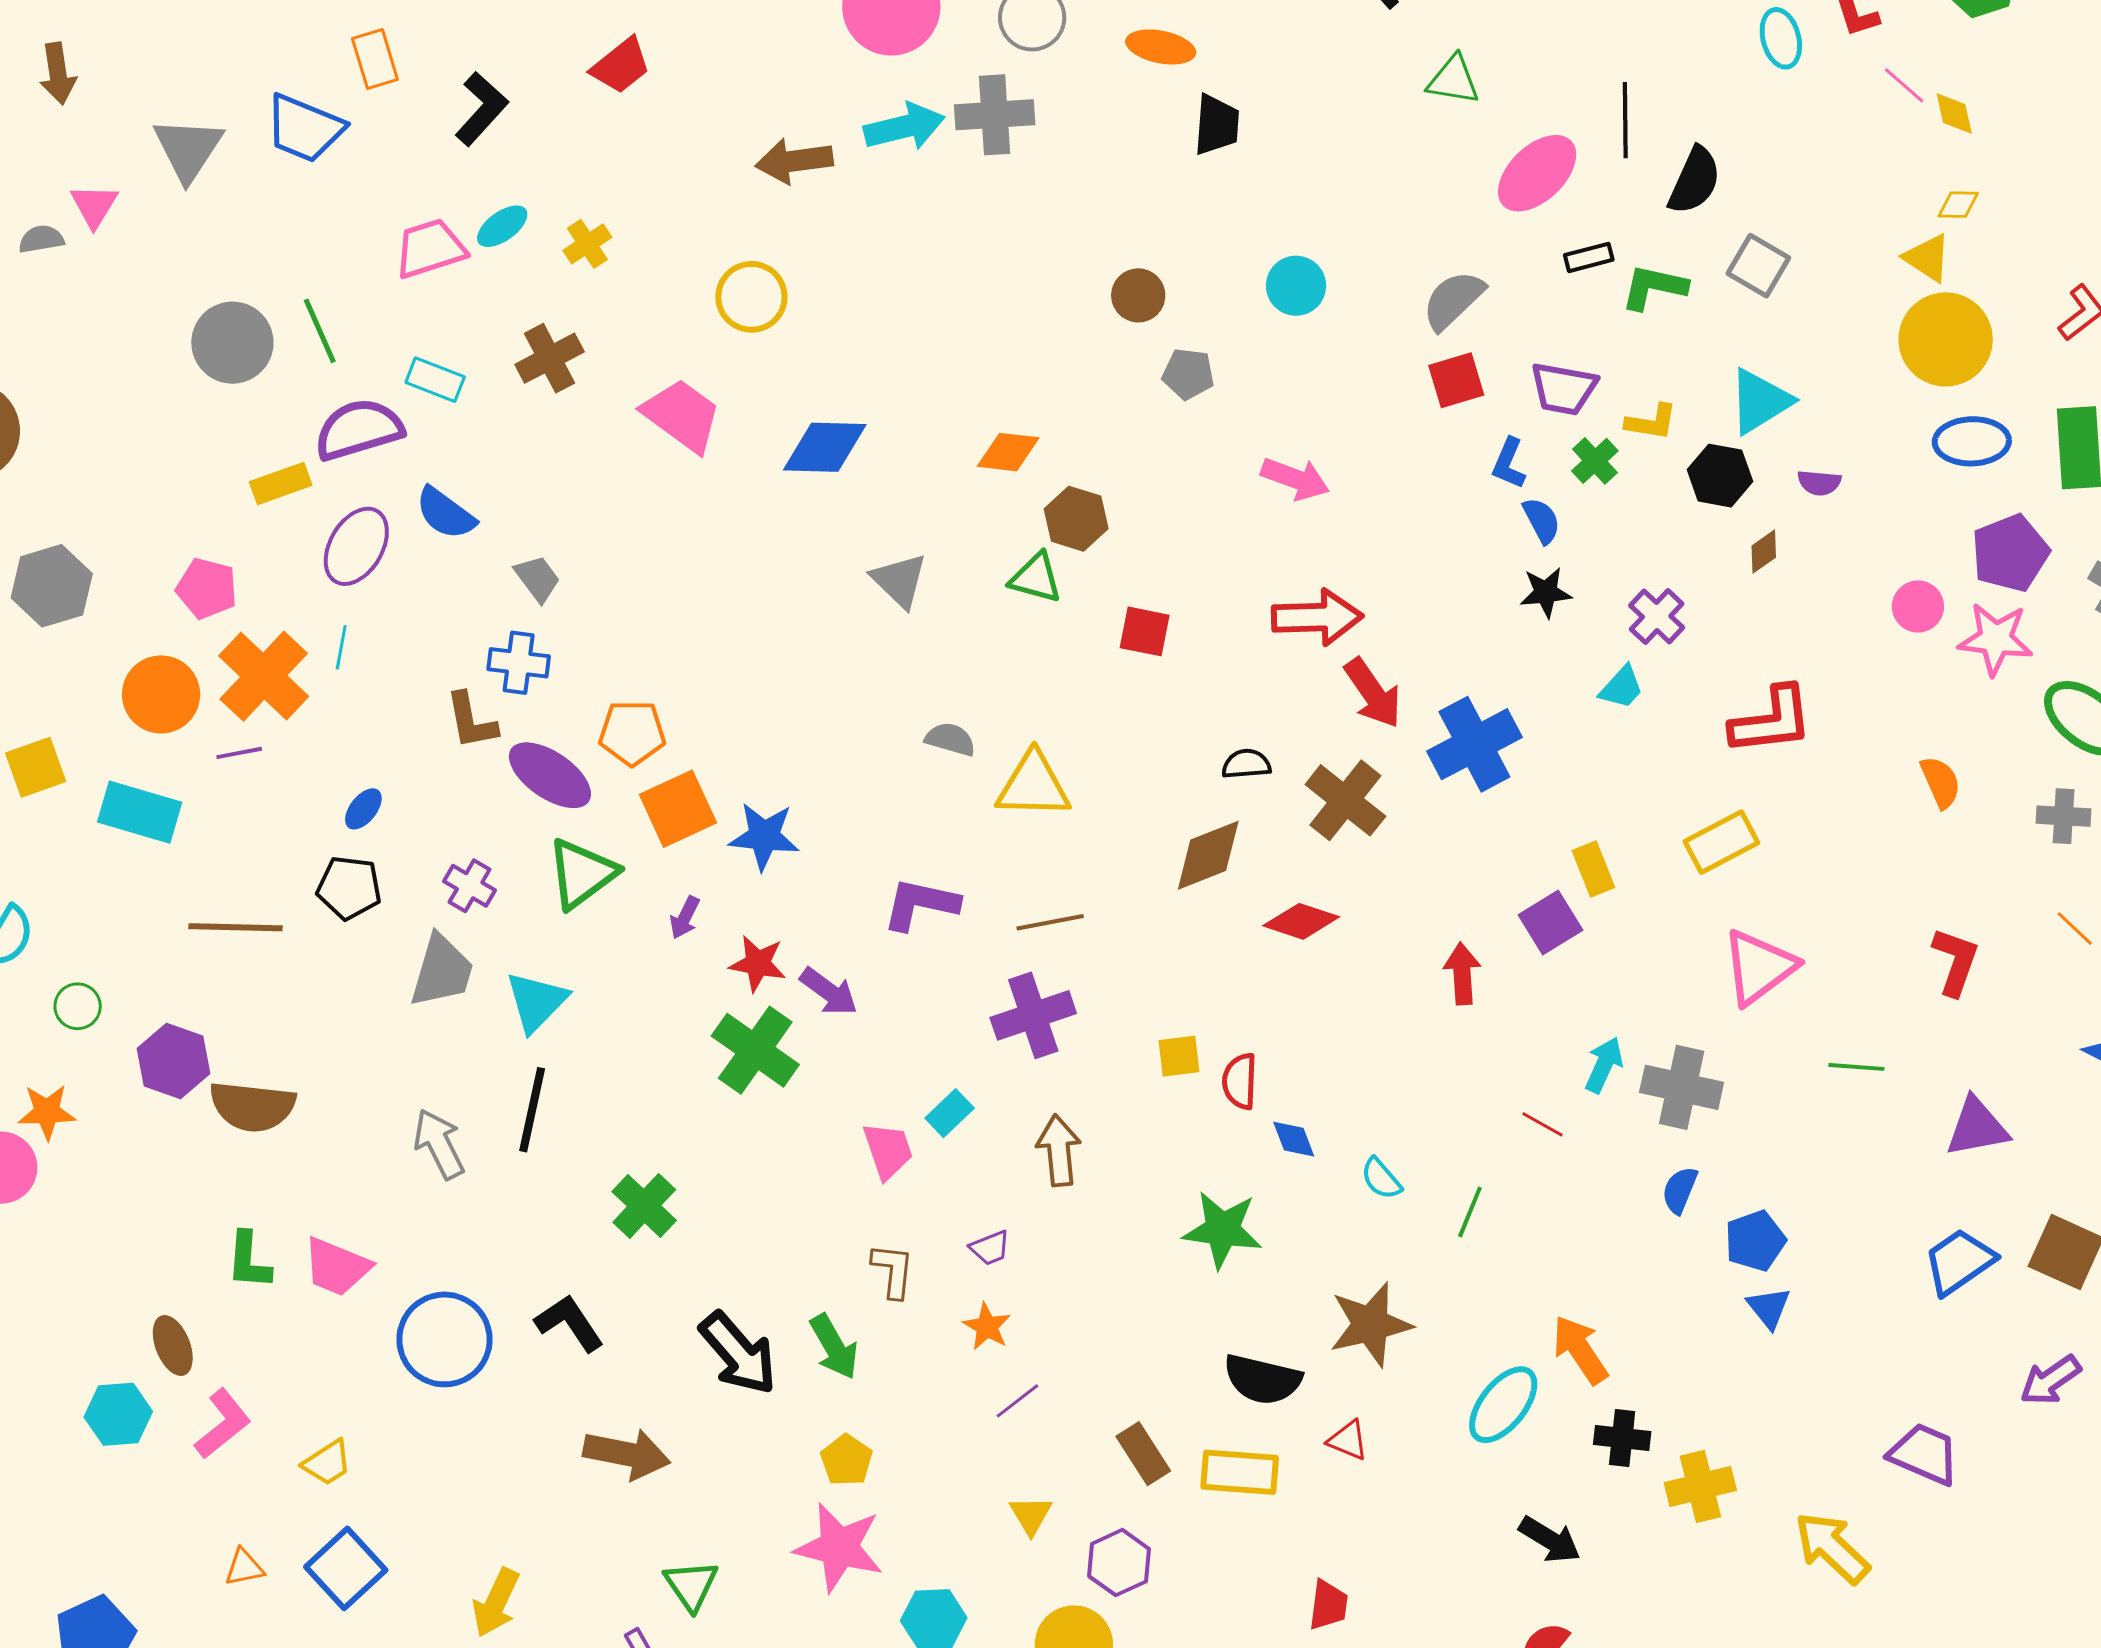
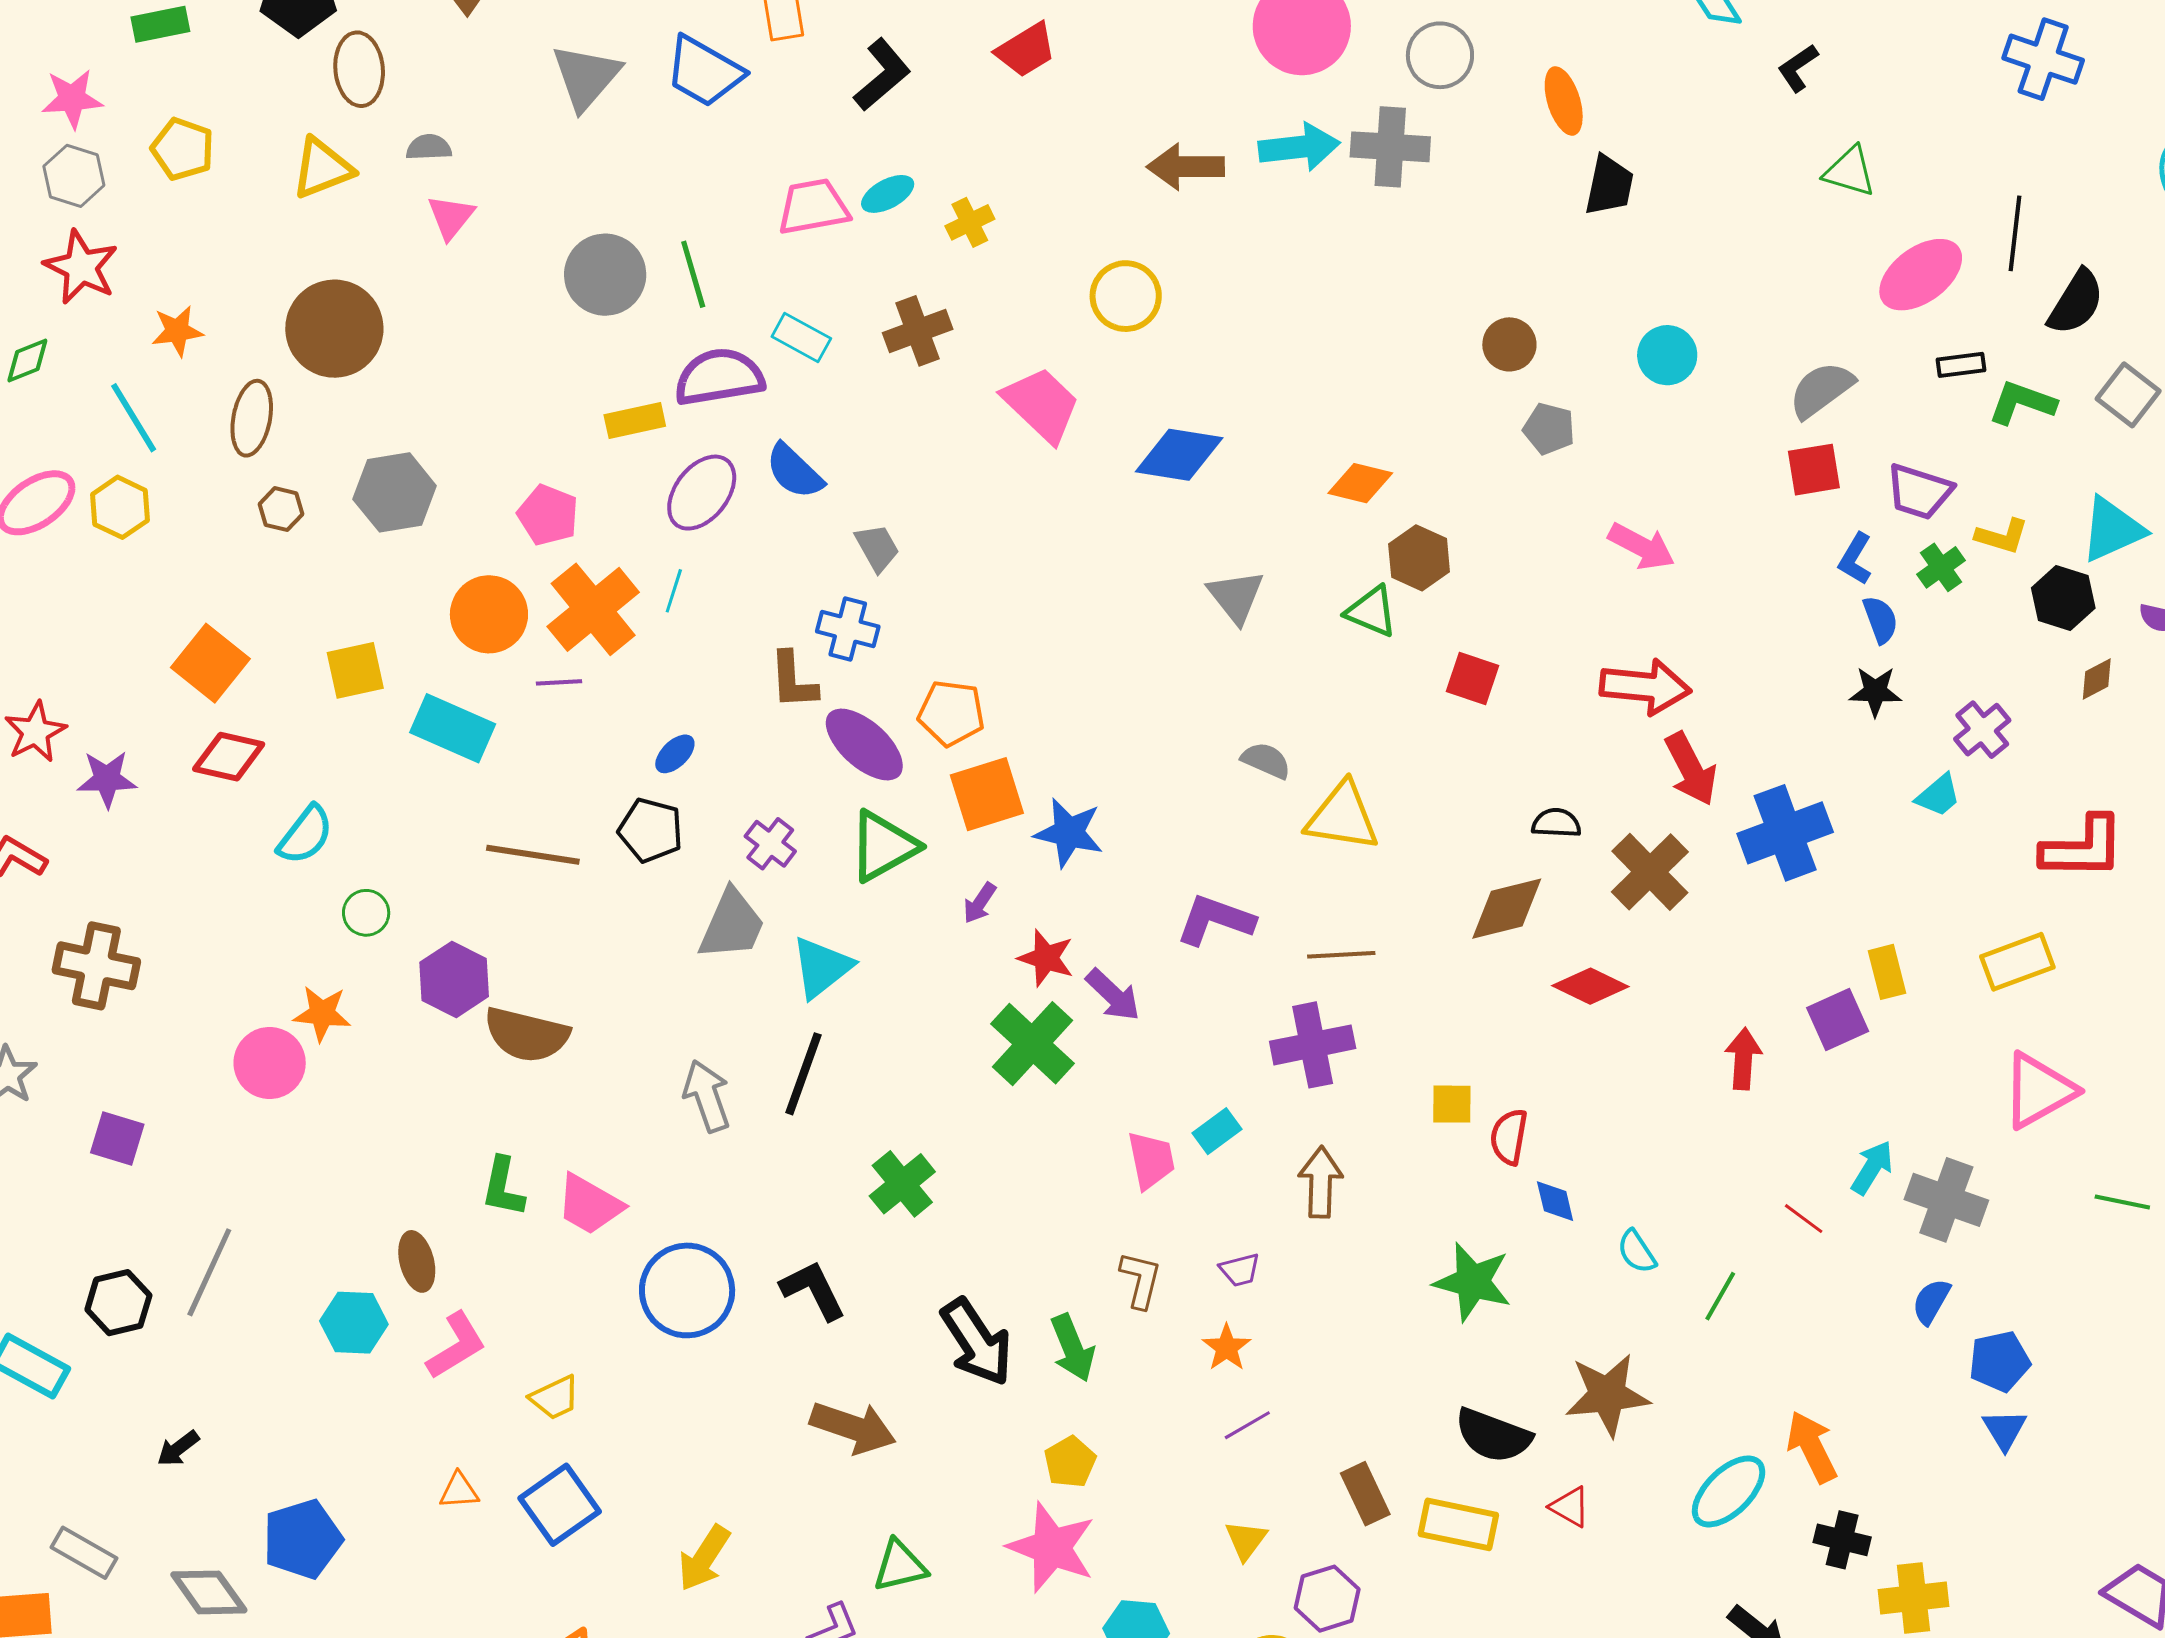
orange ellipse: (1161, 47) -> (1564, 101), turned 54
pink triangle: (94, 206) -> (451, 217), moved
green triangle: (691, 1585) -> (900, 1566), turned 44

